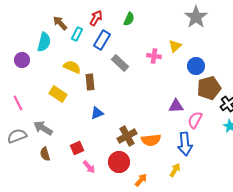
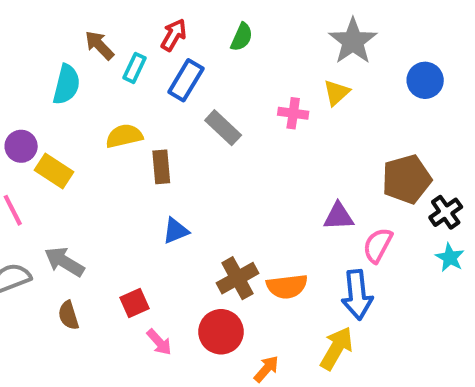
gray star: (196, 17) -> (353, 41), moved
purple circle: (22, 60) -> (21, 146), moved
blue circle: (196, 66) -> (425, 80), moved
yellow semicircle: (72, 67) -> (124, 136), turned -36
yellow rectangle: (58, 94) -> (54, 171), moved
yellow arrow: (175, 170) -> (336, 348), size x1.5

